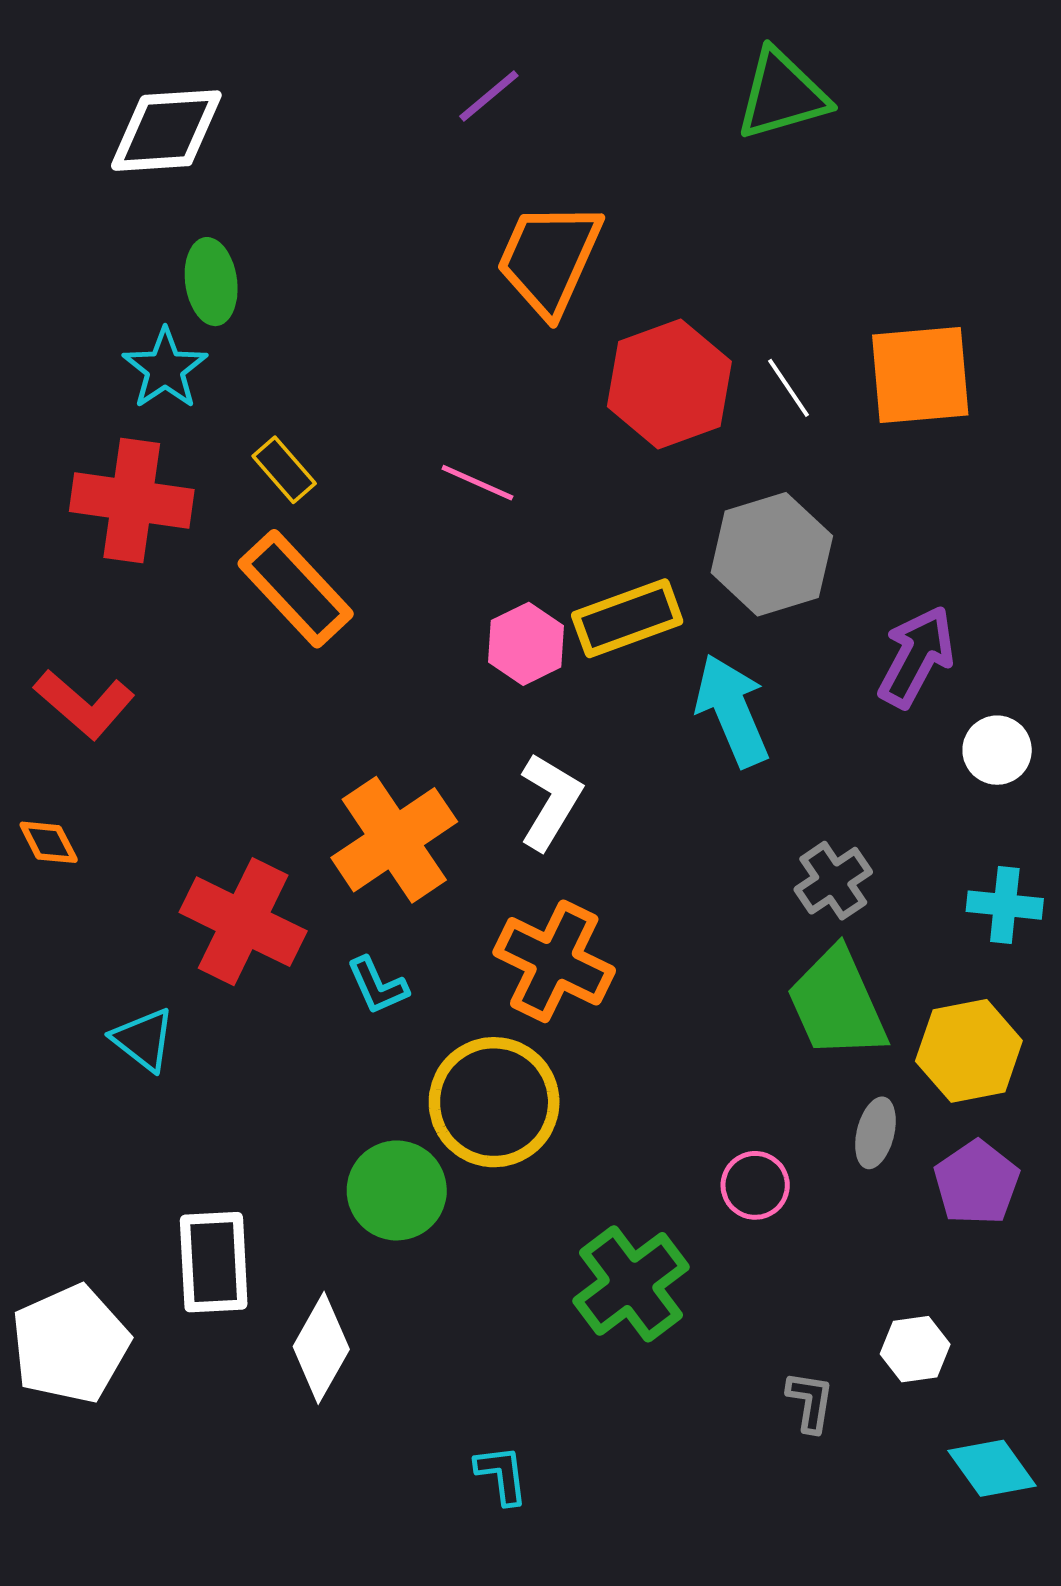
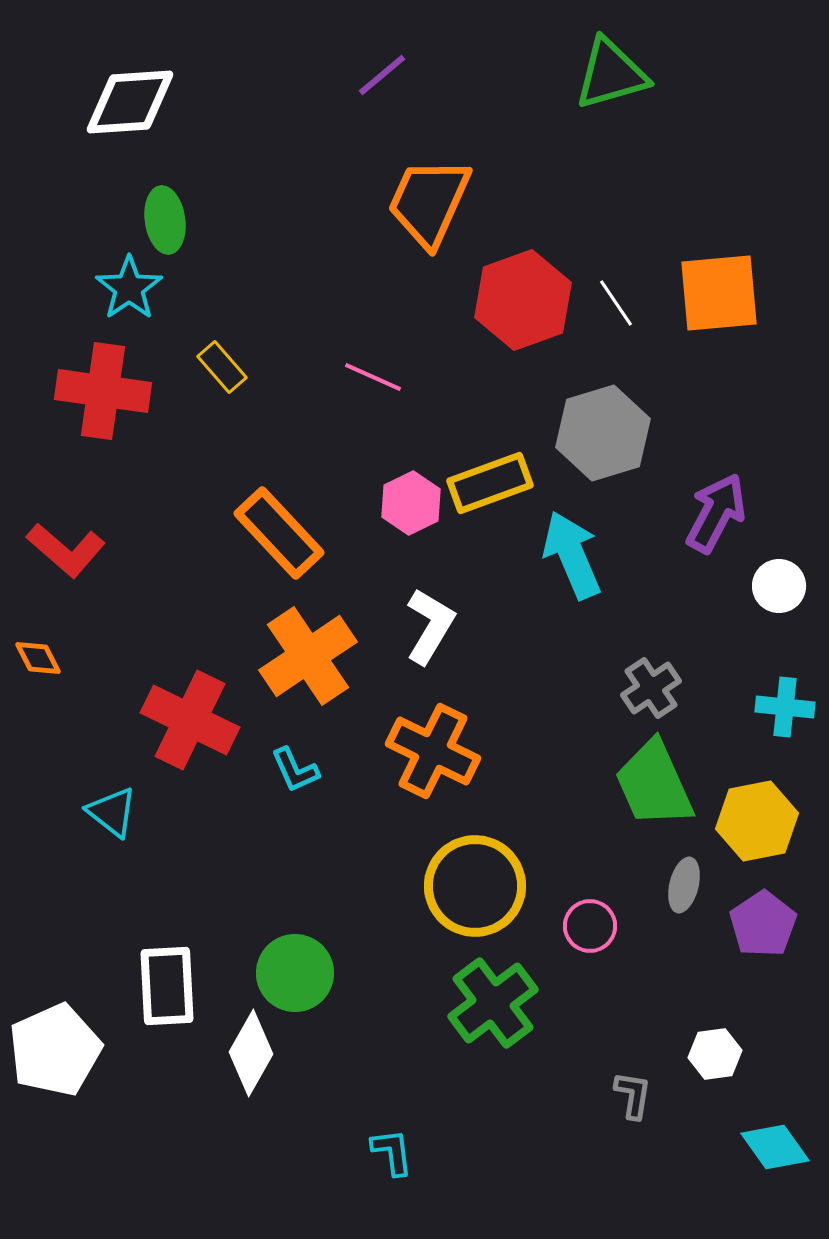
orange rectangle: (296, 589) -> (279, 533), moved
yellow circle: (494, 1102) -> (475, 886), moved
green circle: (397, 1190) -> (295, 973), moved

